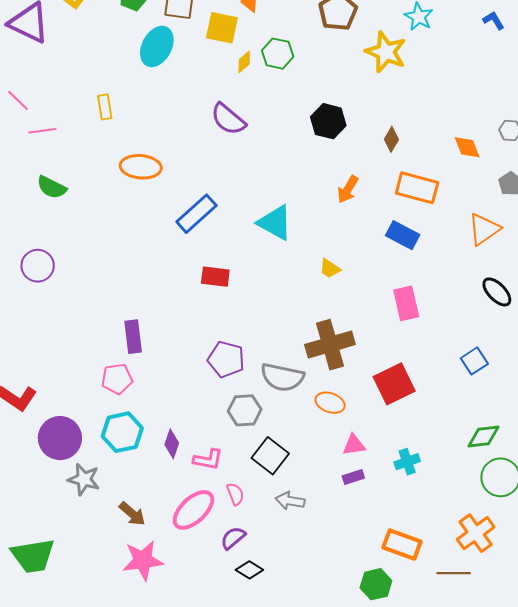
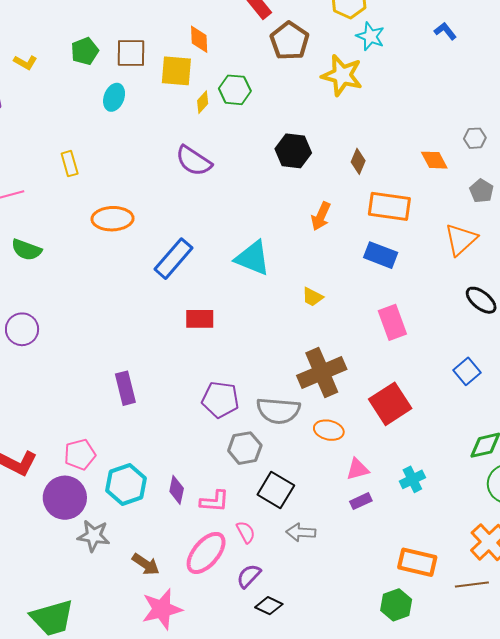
cyan ellipse: (157, 46) -> (114, 97), size x0.7
pink pentagon: (117, 379) -> (80, 455), moved

